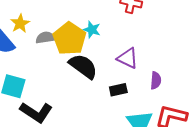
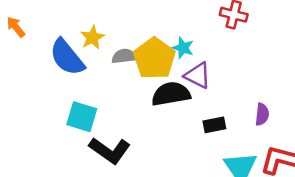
purple triangle: (128, 58) -> (198, 75), moved
black semicircle: (83, 66) -> (171, 94), turned -48

